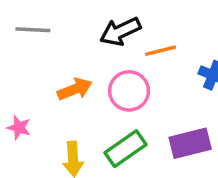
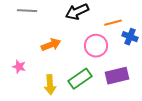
orange line: (160, 51) -> (113, 23), moved
pink circle: (129, 91) -> (96, 46), moved

